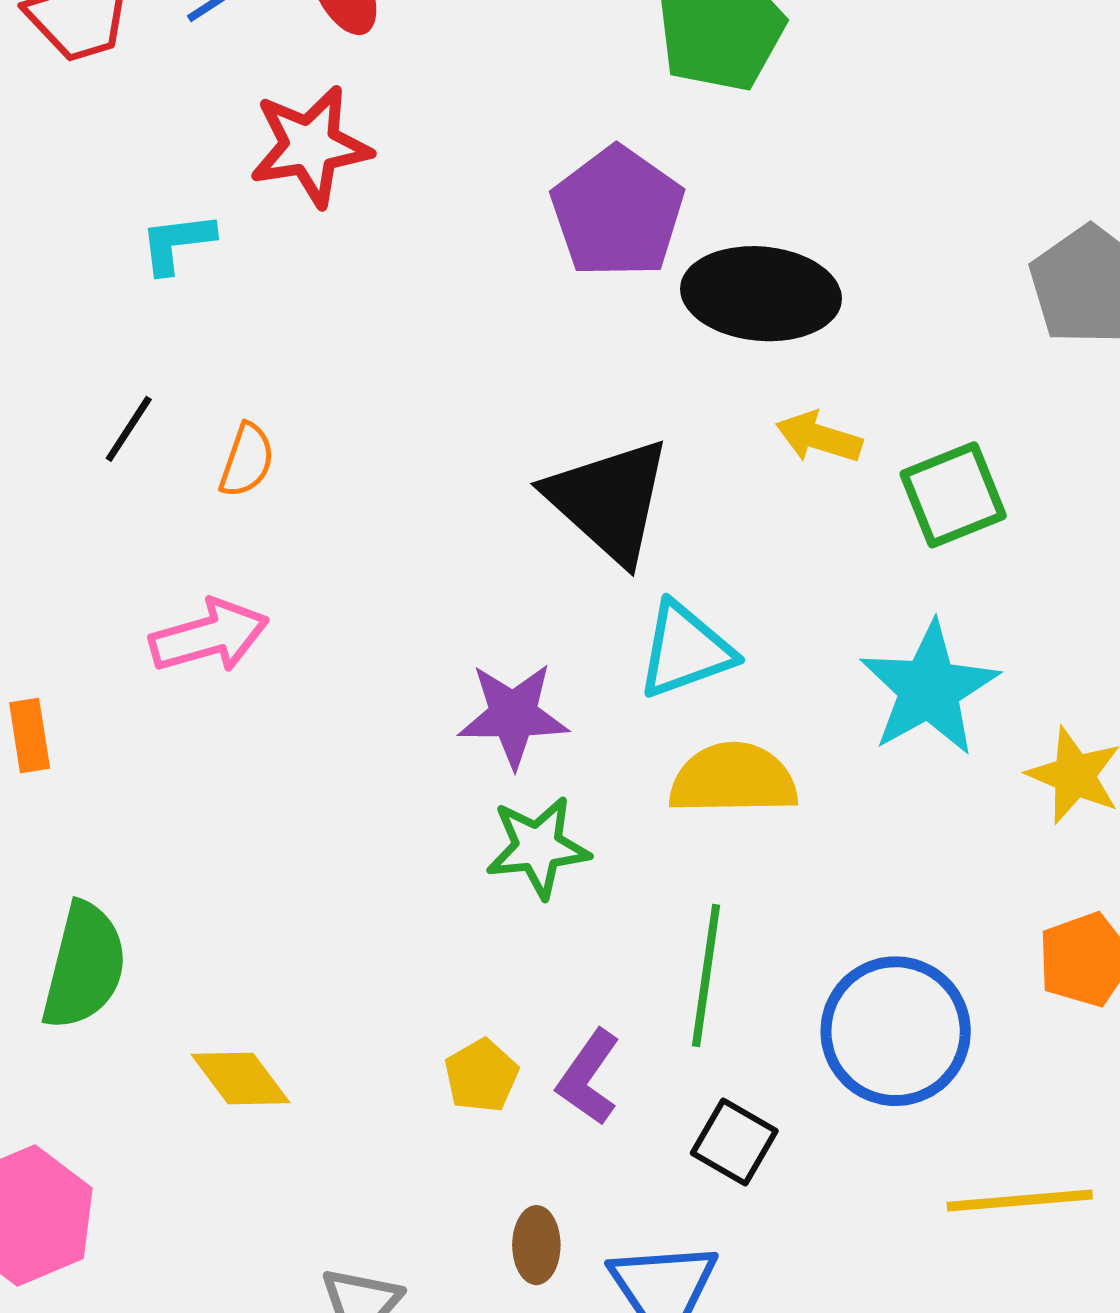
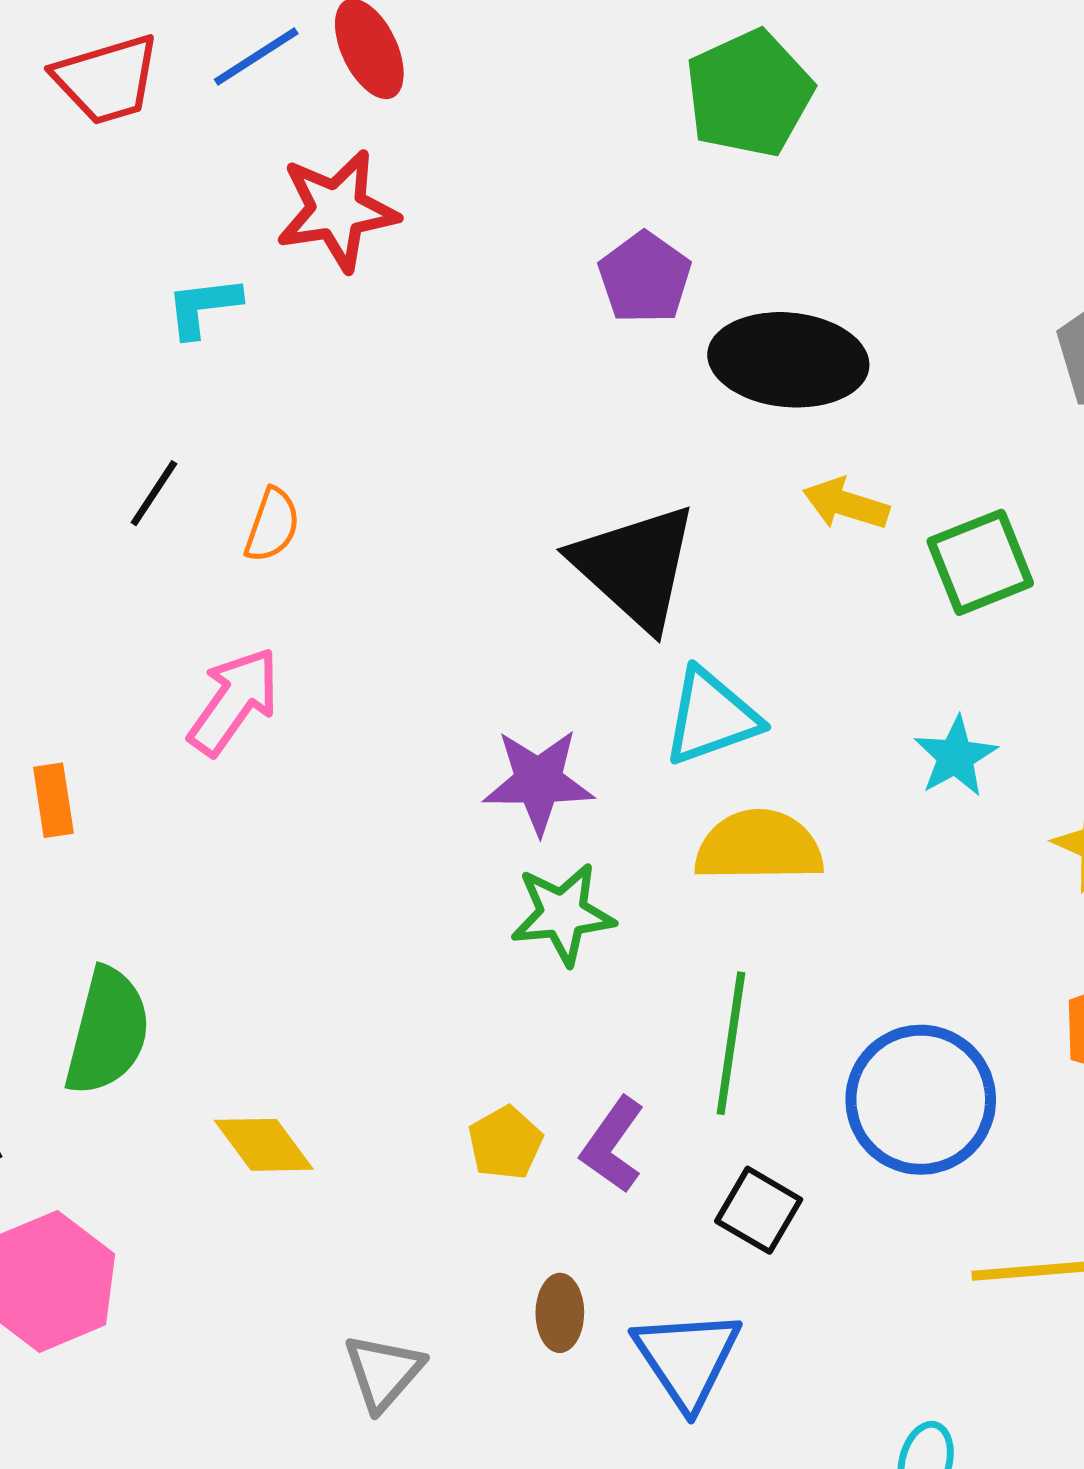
purple pentagon: (617, 212) -> (645, 278), size x0.7
pink arrow: (209, 636) -> (234, 701), turned -39
cyan star: (929, 689) -> (956, 756), size x0.6

